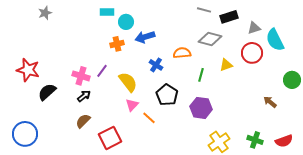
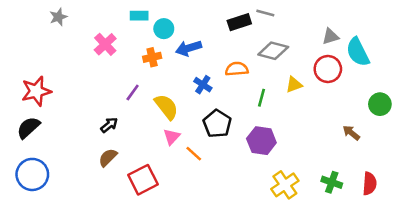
black rectangle: (229, 17) -> (239, 22), moved
red star: (28, 70) -> (36, 91), turned -30
pink cross: (81, 76) -> (105, 44), moved, turned 30
black semicircle: (47, 92) -> (28, 128), moved
red semicircle: (284, 141) -> (370, 184), turned -66

